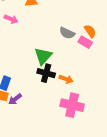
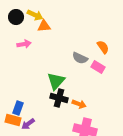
pink arrow: (11, 19) -> (24, 44), turned -32
orange semicircle: (90, 31) -> (103, 47), moved

